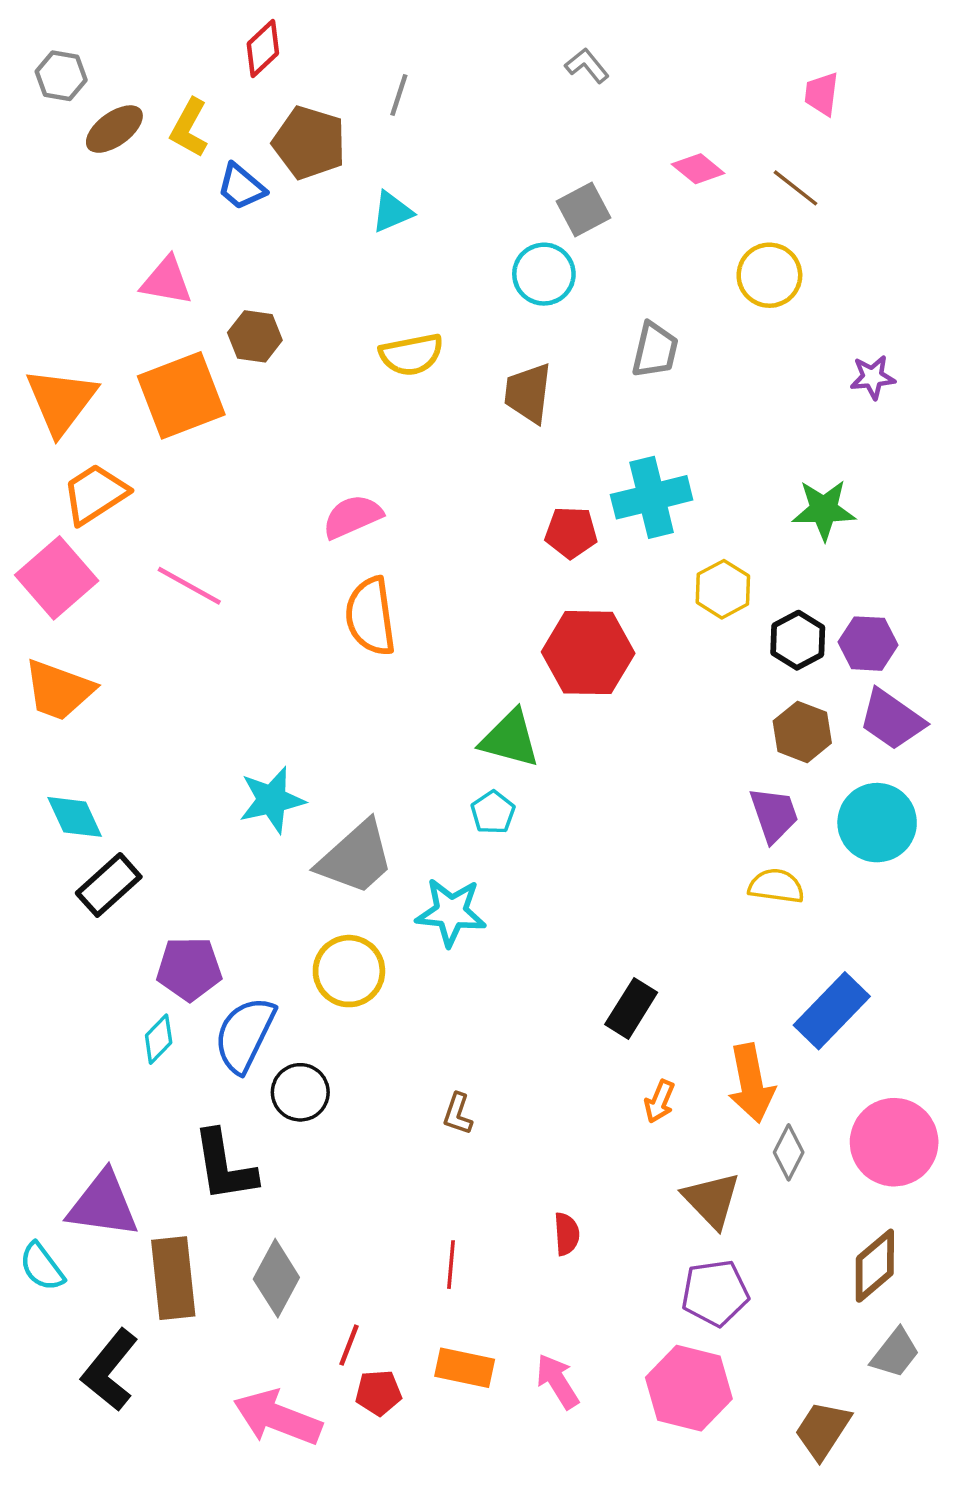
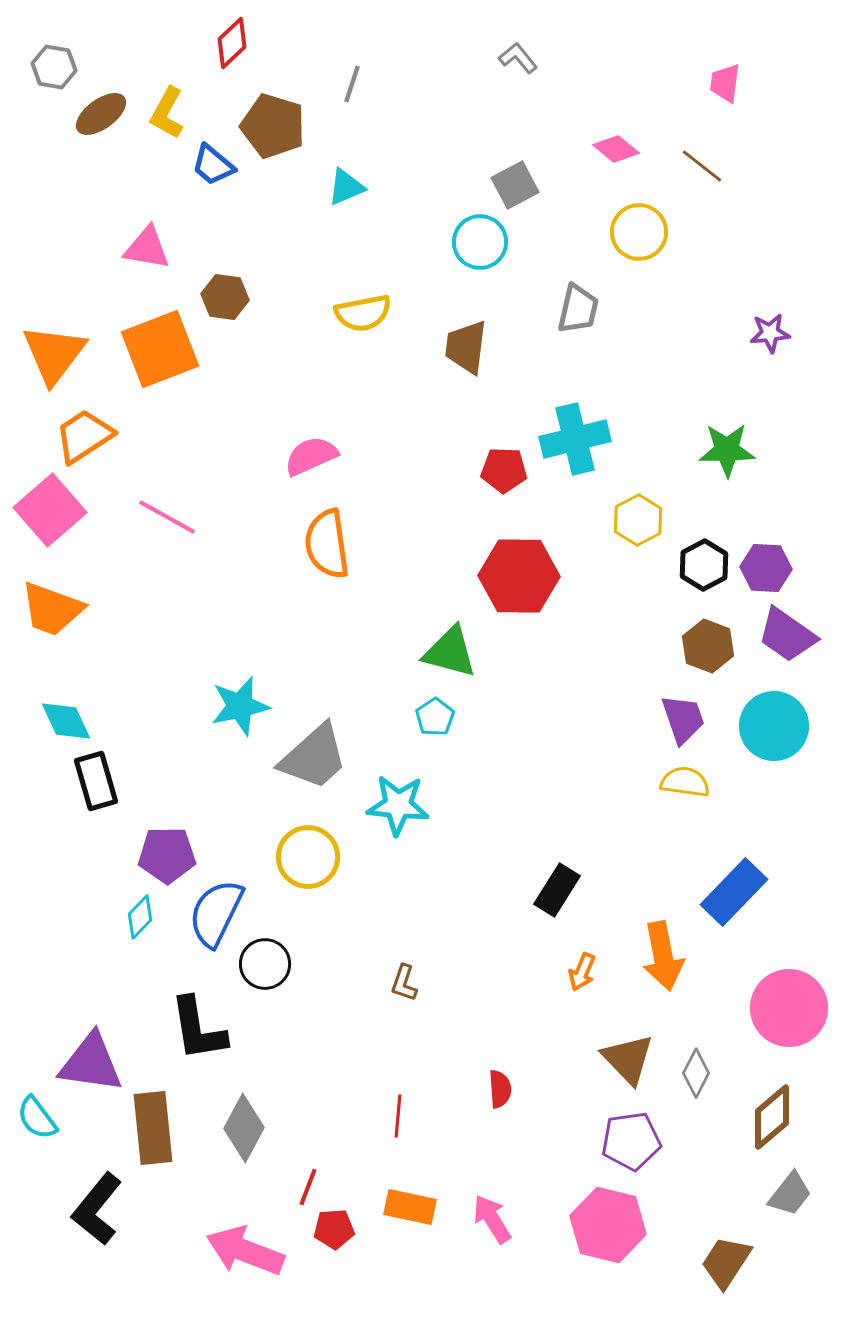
yellow circle: (769, 275) -> (639, 232), moved
black rectangle: (109, 885) -> (96, 781), turned -64
gray diamond: (789, 1152) -> (696, 1073), moved

